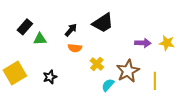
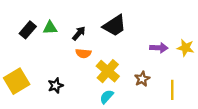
green triangle: (40, 39) -> (50, 28), moved
yellow cross: (97, 64) -> (108, 71), size x1.5
brown star: (128, 71) -> (142, 79), size x0.6
cyan semicircle: (108, 85) -> (107, 97), moved

